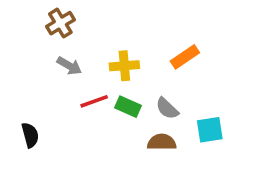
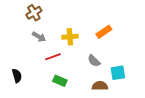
green rectangle: (128, 107) -> (60, 81), moved
brown semicircle: (162, 142) -> (100, 86), moved

